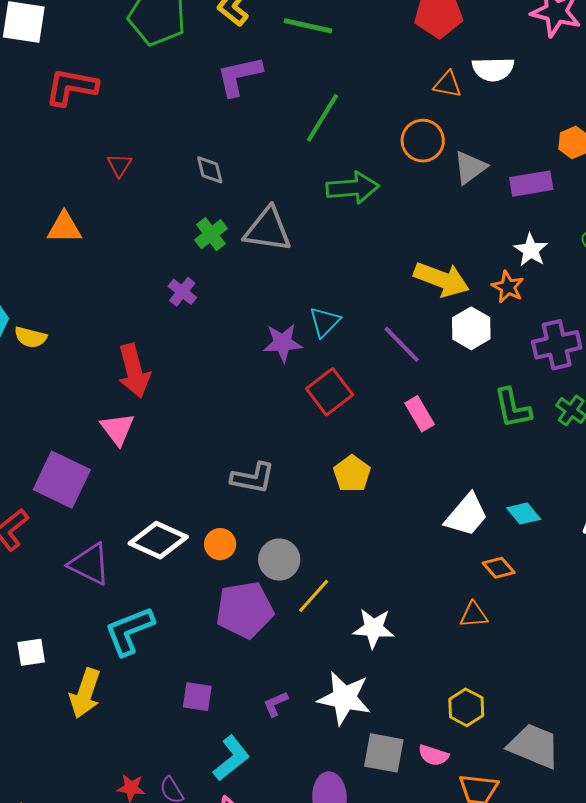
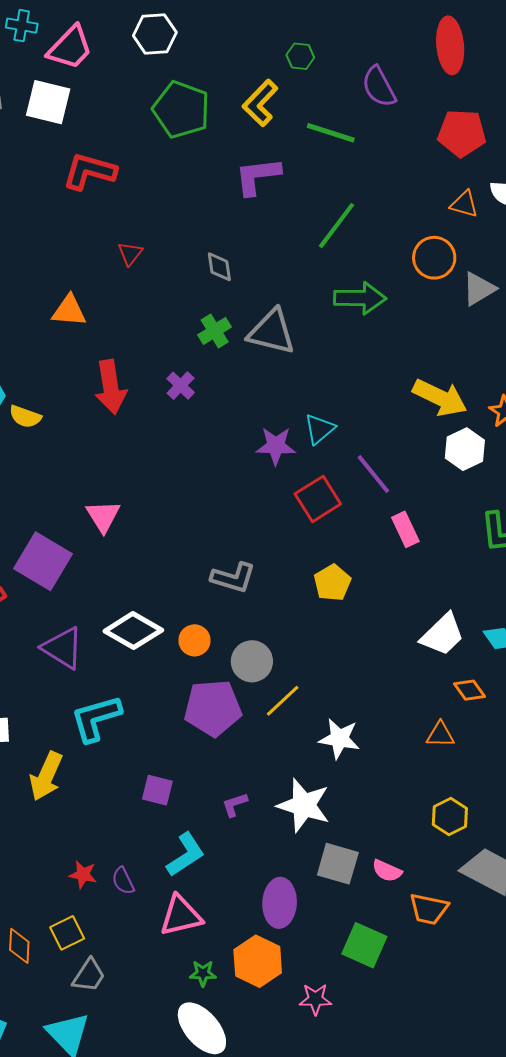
purple line: (402, 344) -> (373, 474), moved
red arrow: (134, 371) -> (111, 387), moved
yellow hexagon: (466, 707) -> (450, 817), moved

